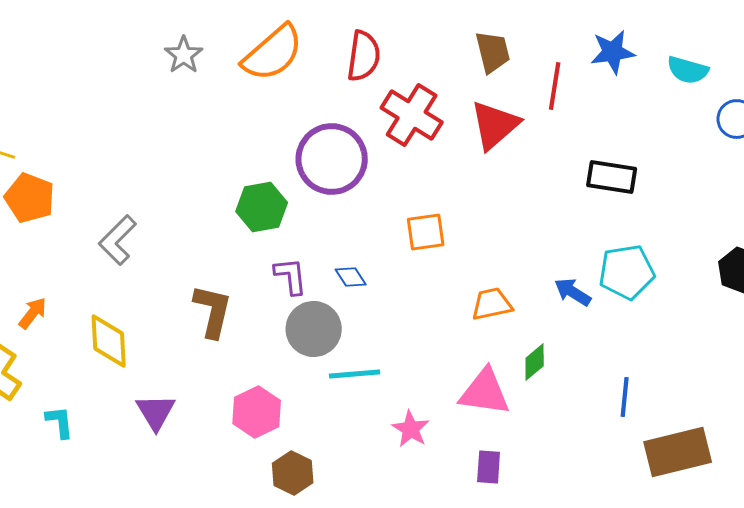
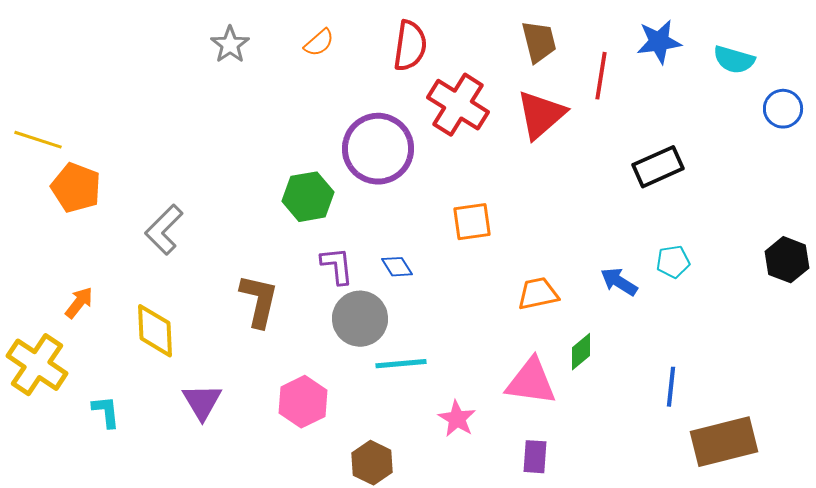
orange semicircle: (273, 53) -> (319, 43), size x0.5
black rectangle: (612, 177) -> (658, 167), turned -33
cyan pentagon: (627, 272) -> (673, 262), size x0.6
brown hexagon: (293, 473) -> (372, 463), moved

